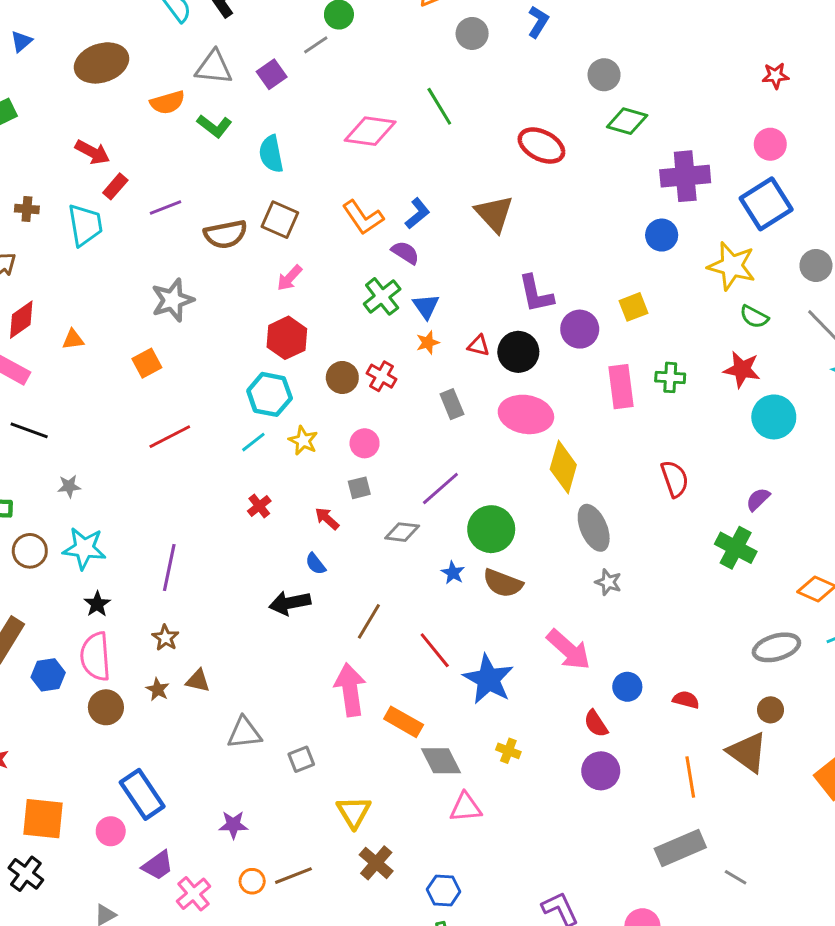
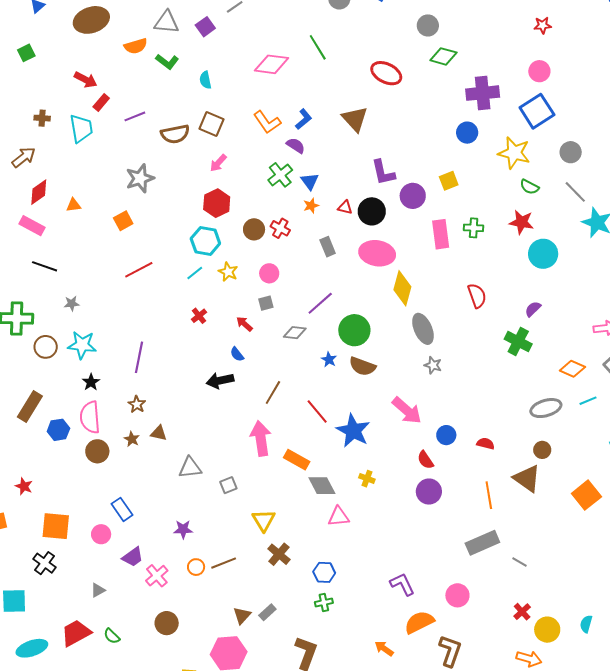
cyan semicircle: (271, 154) -> (205, 80), size x0.7
blue rectangle: (142, 794) -> (122, 509), size x0.7

